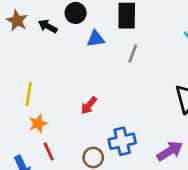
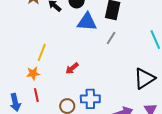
blue triangle: (96, 39) -> (87, 22), size x1.5
yellow line: (29, 94) -> (42, 52), moved

